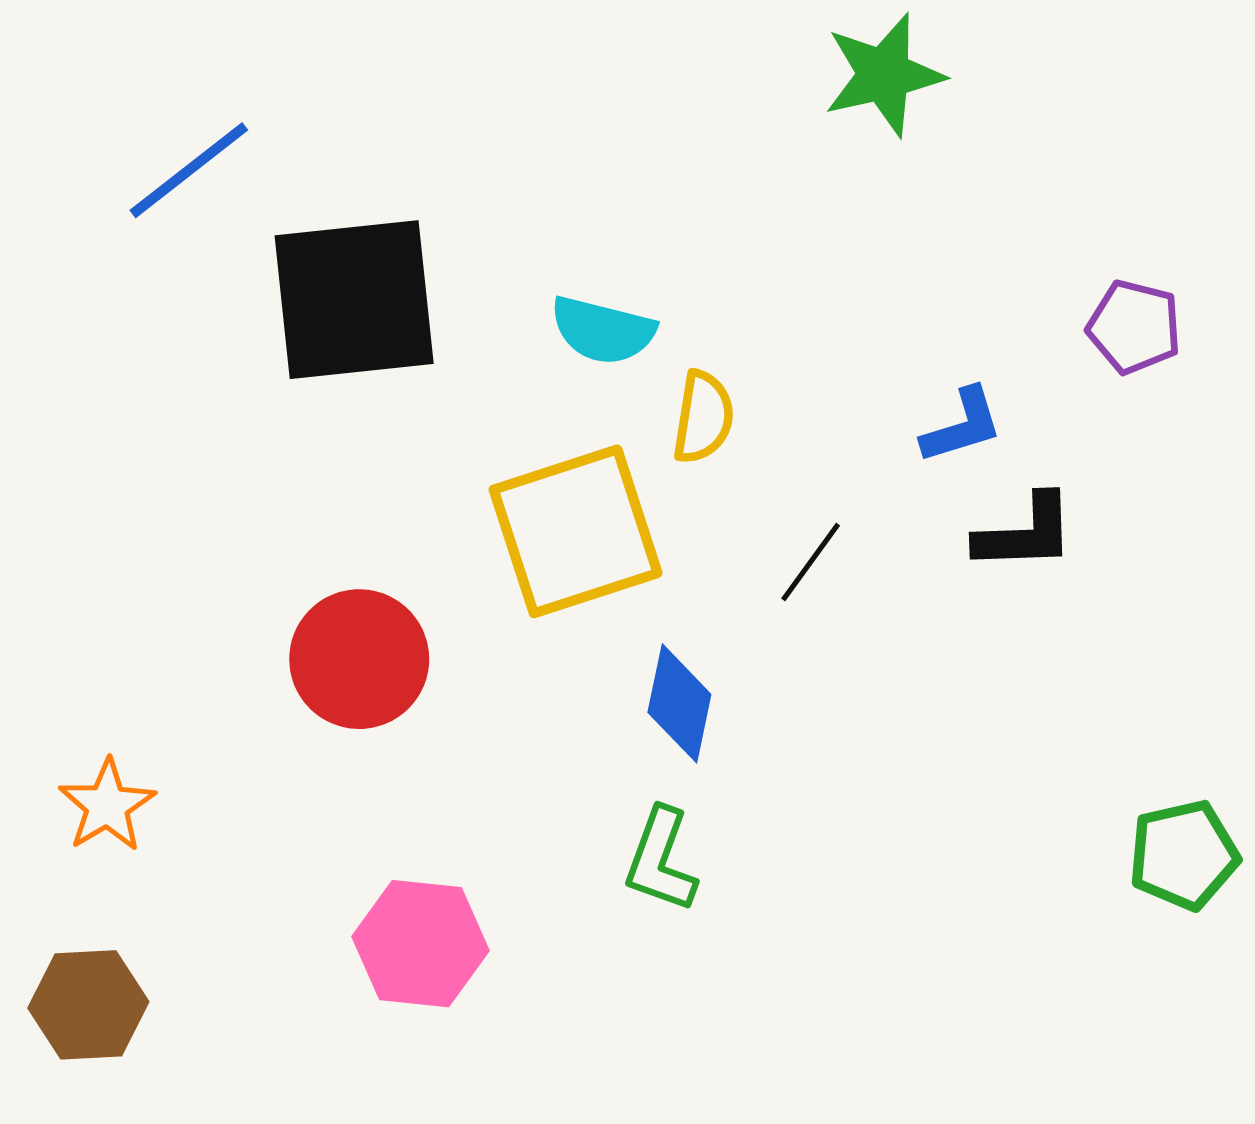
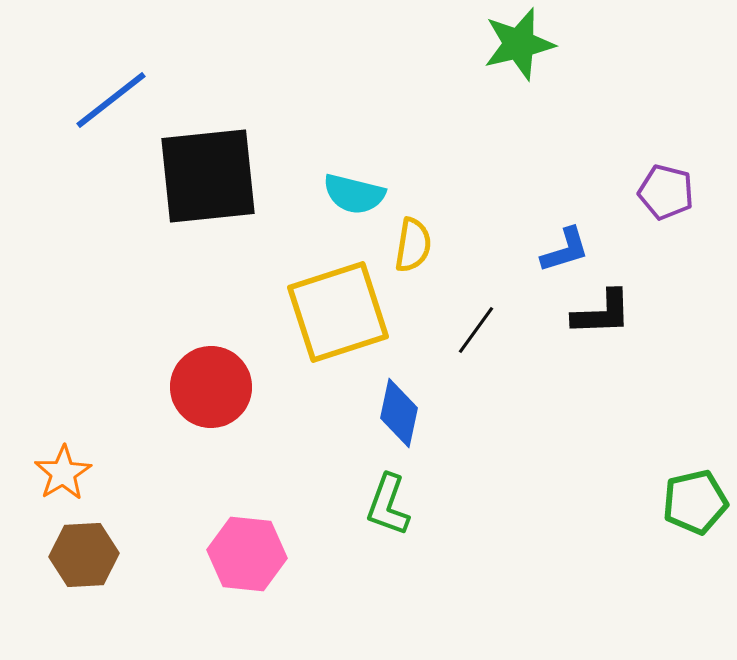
brown hexagon: (88, 1005) -> (84, 555), moved

